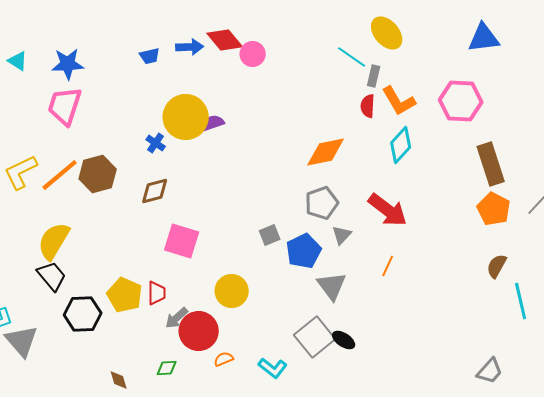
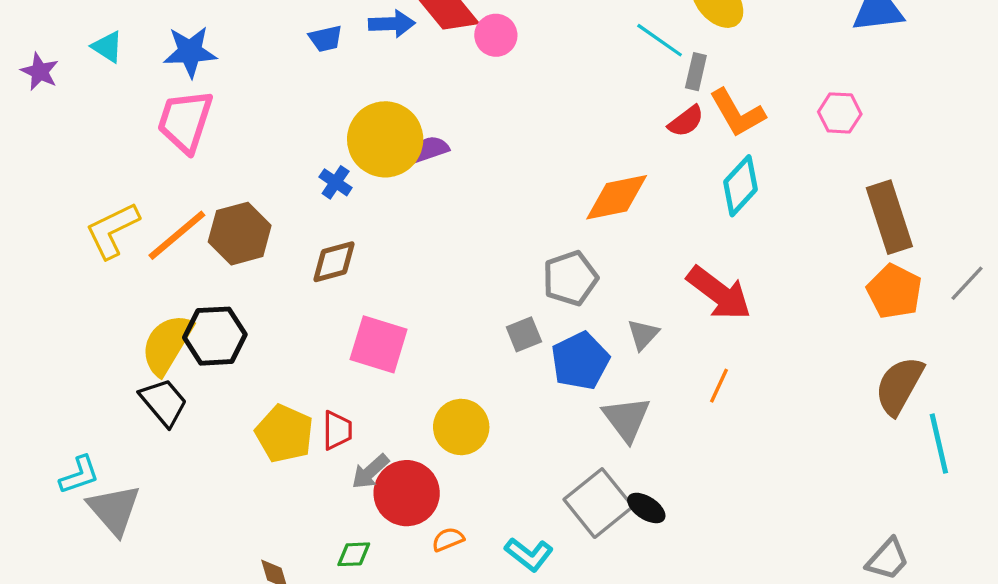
pink hexagon: (461, 101) -> (840, 113), size x0.6
red semicircle: (368, 106) -> (686, 121), turned -130
gray pentagon: (322, 203) -> (570, 278), moved
brown semicircle: (497, 266) -> (899, 386), size x1.5
black hexagon: (83, 314) -> (215, 336), moved

